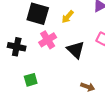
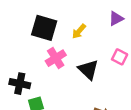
black cross: (17, 47) -> (20, 84), moved

